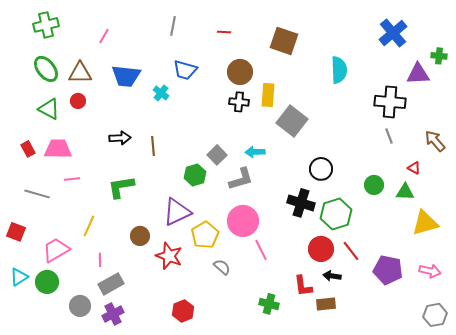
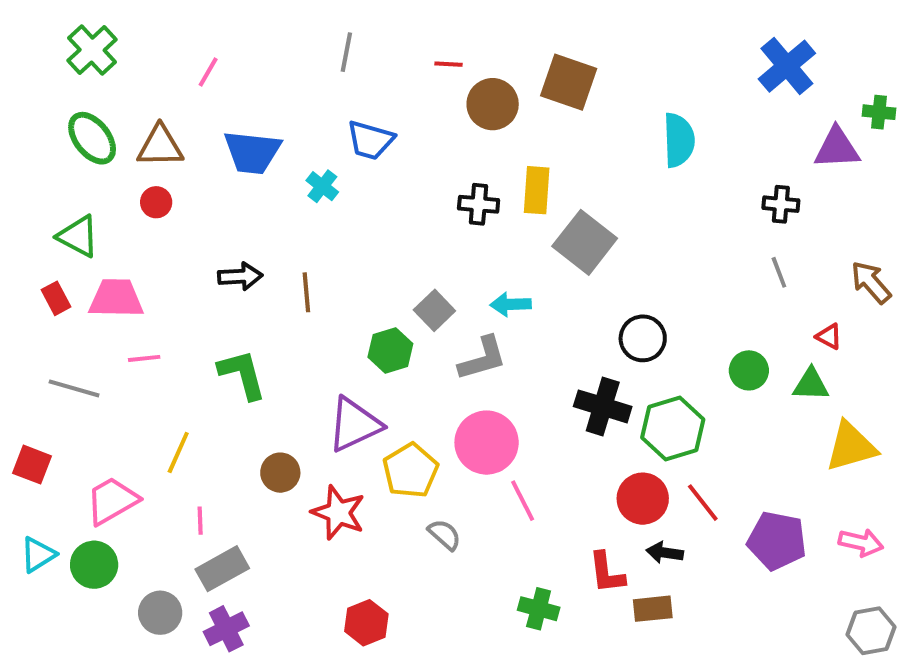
green cross: (46, 25) -> (92, 50), turned -30
brown circle: (240, 72) -> (493, 104), moved
black cross: (390, 102) -> (781, 204), size x0.6
green triangle: (49, 109) -> (78, 236), moved
green L-shape: (121, 187) -> (242, 374), turned 84

